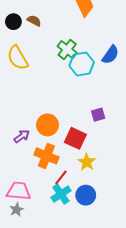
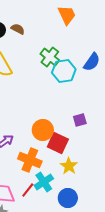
orange circle: (48, 125) -> (43, 130), moved
red line: (61, 178) -> (28, 190), moved
cyan cross: (61, 194) -> (44, 182), moved

